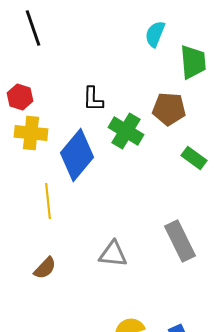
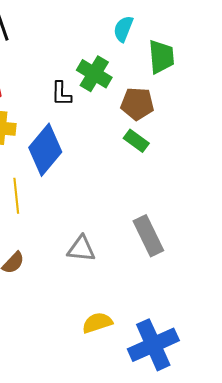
green cross: (126, 131) -> (94, 74), moved
green rectangle: (194, 158) -> (136, 141), moved

